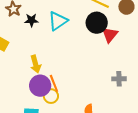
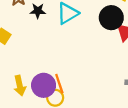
yellow arrow: (36, 64) -> (20, 86), moved

